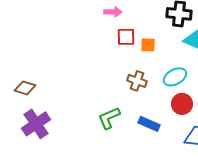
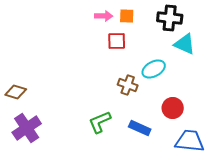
orange square: (148, 45) -> (127, 16), moved
cyan ellipse: (175, 77) -> (154, 69), moved

